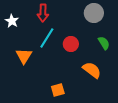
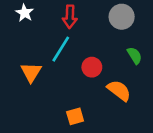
red arrow: (43, 13) -> (70, 17), moved
white star: (12, 21) -> (25, 13), moved
red circle: (71, 44) -> (92, 67), moved

